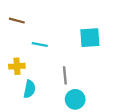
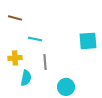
cyan square: (90, 38) -> (88, 41), moved
gray line: (65, 75) -> (45, 62), moved

